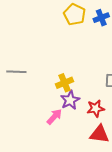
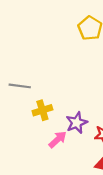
yellow cross: (64, 83) -> (42, 110), moved

